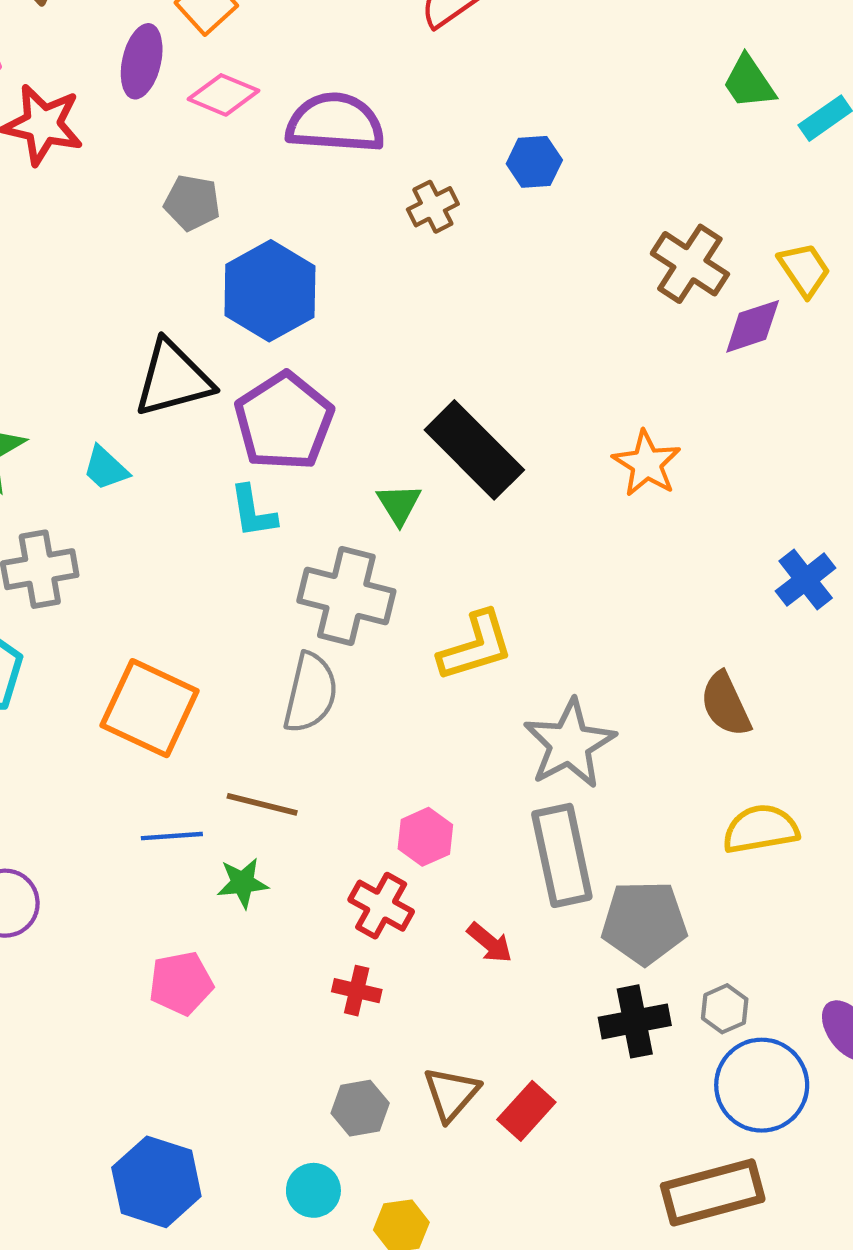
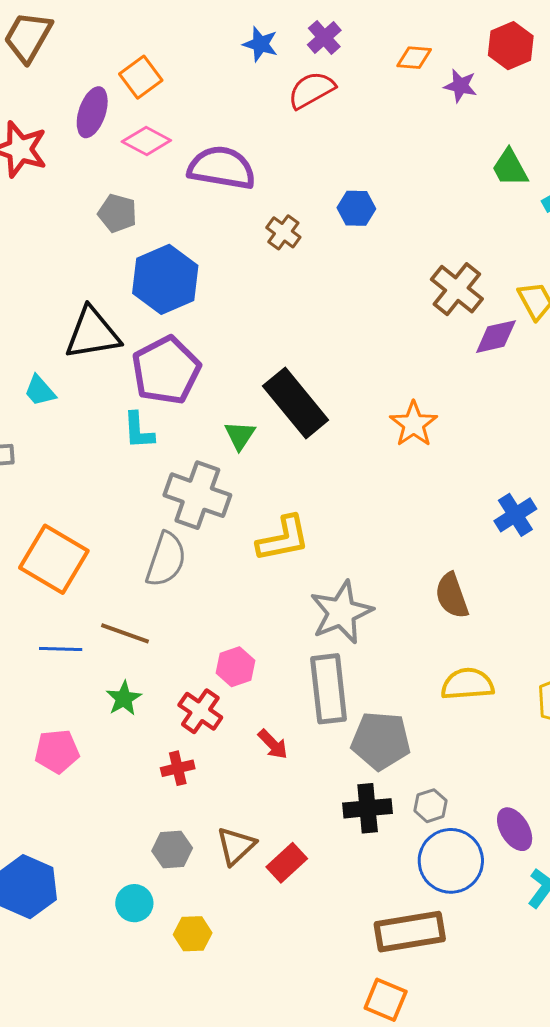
brown cross: (433, 207) -> (283, 232), turned -32
green star: (243, 883) -> (124, 698), moved, turned -30
red cross: (357, 991) -> (178, 768), turned -32

